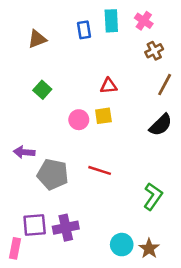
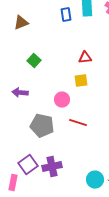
brown triangle: (37, 39) -> (21, 23), moved
pink circle: (79, 120) -> (62, 100), moved
purple arrow: (24, 152) -> (20, 93), moved
purple square: (35, 225) -> (28, 165), turned -30

